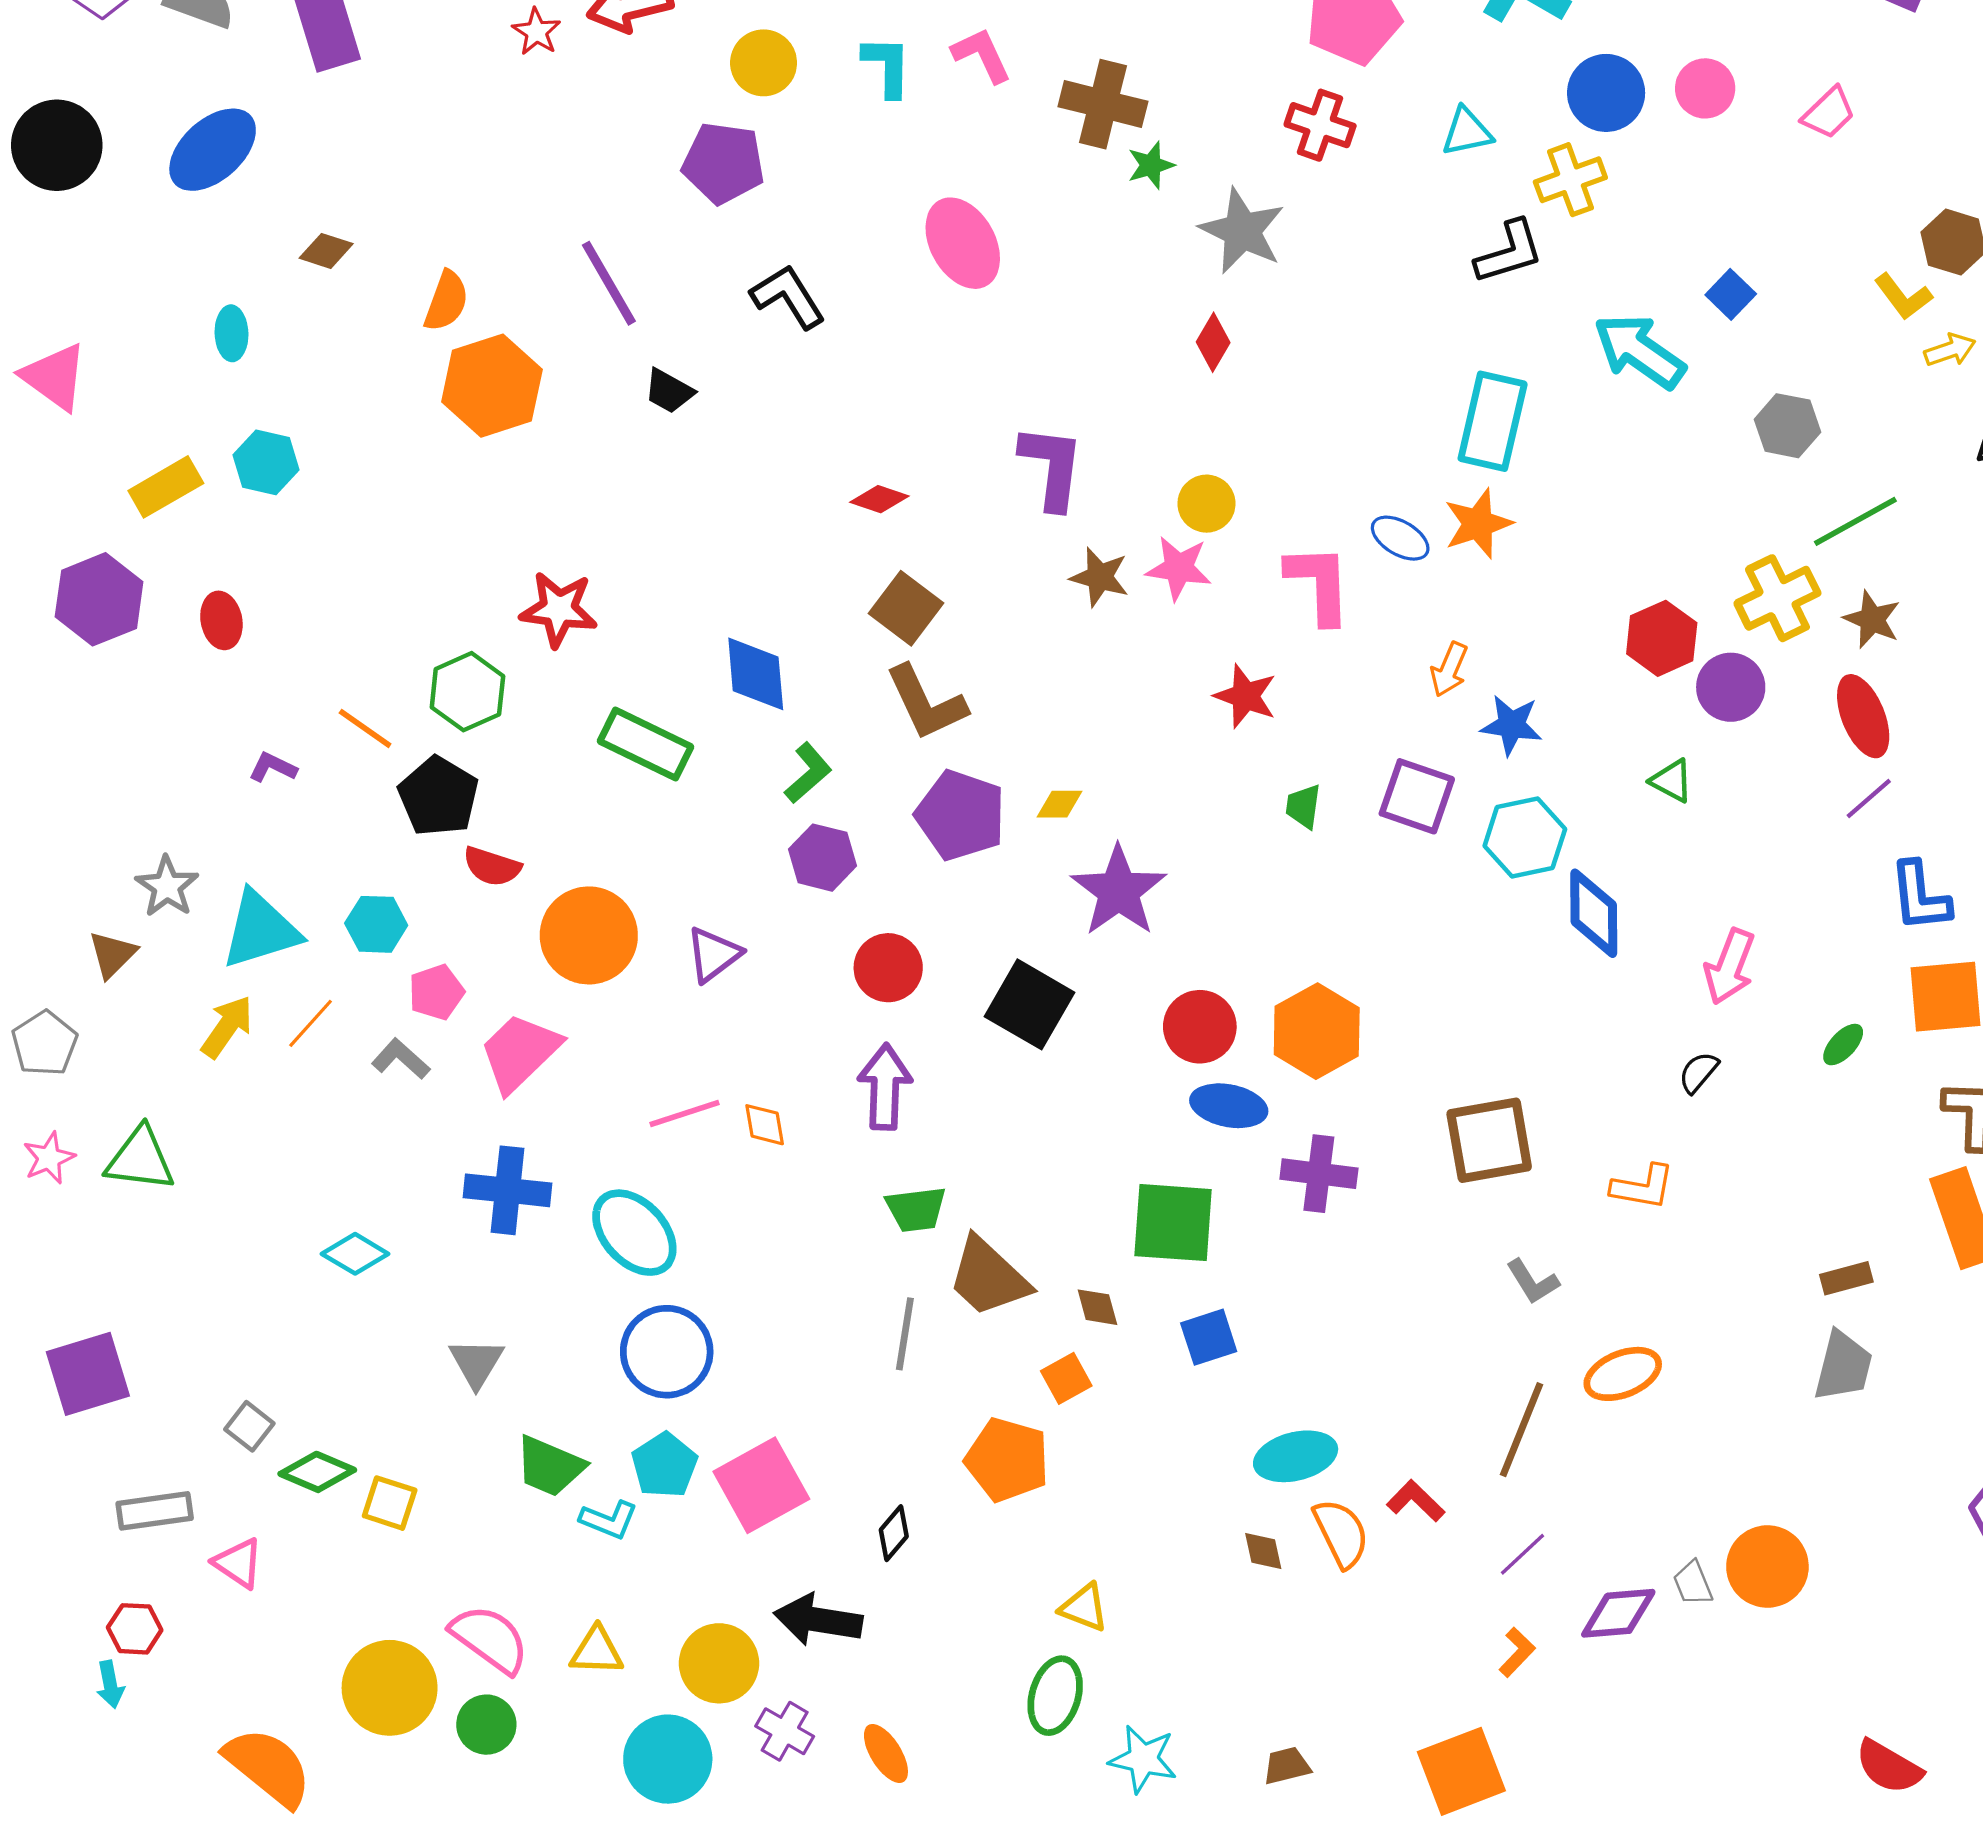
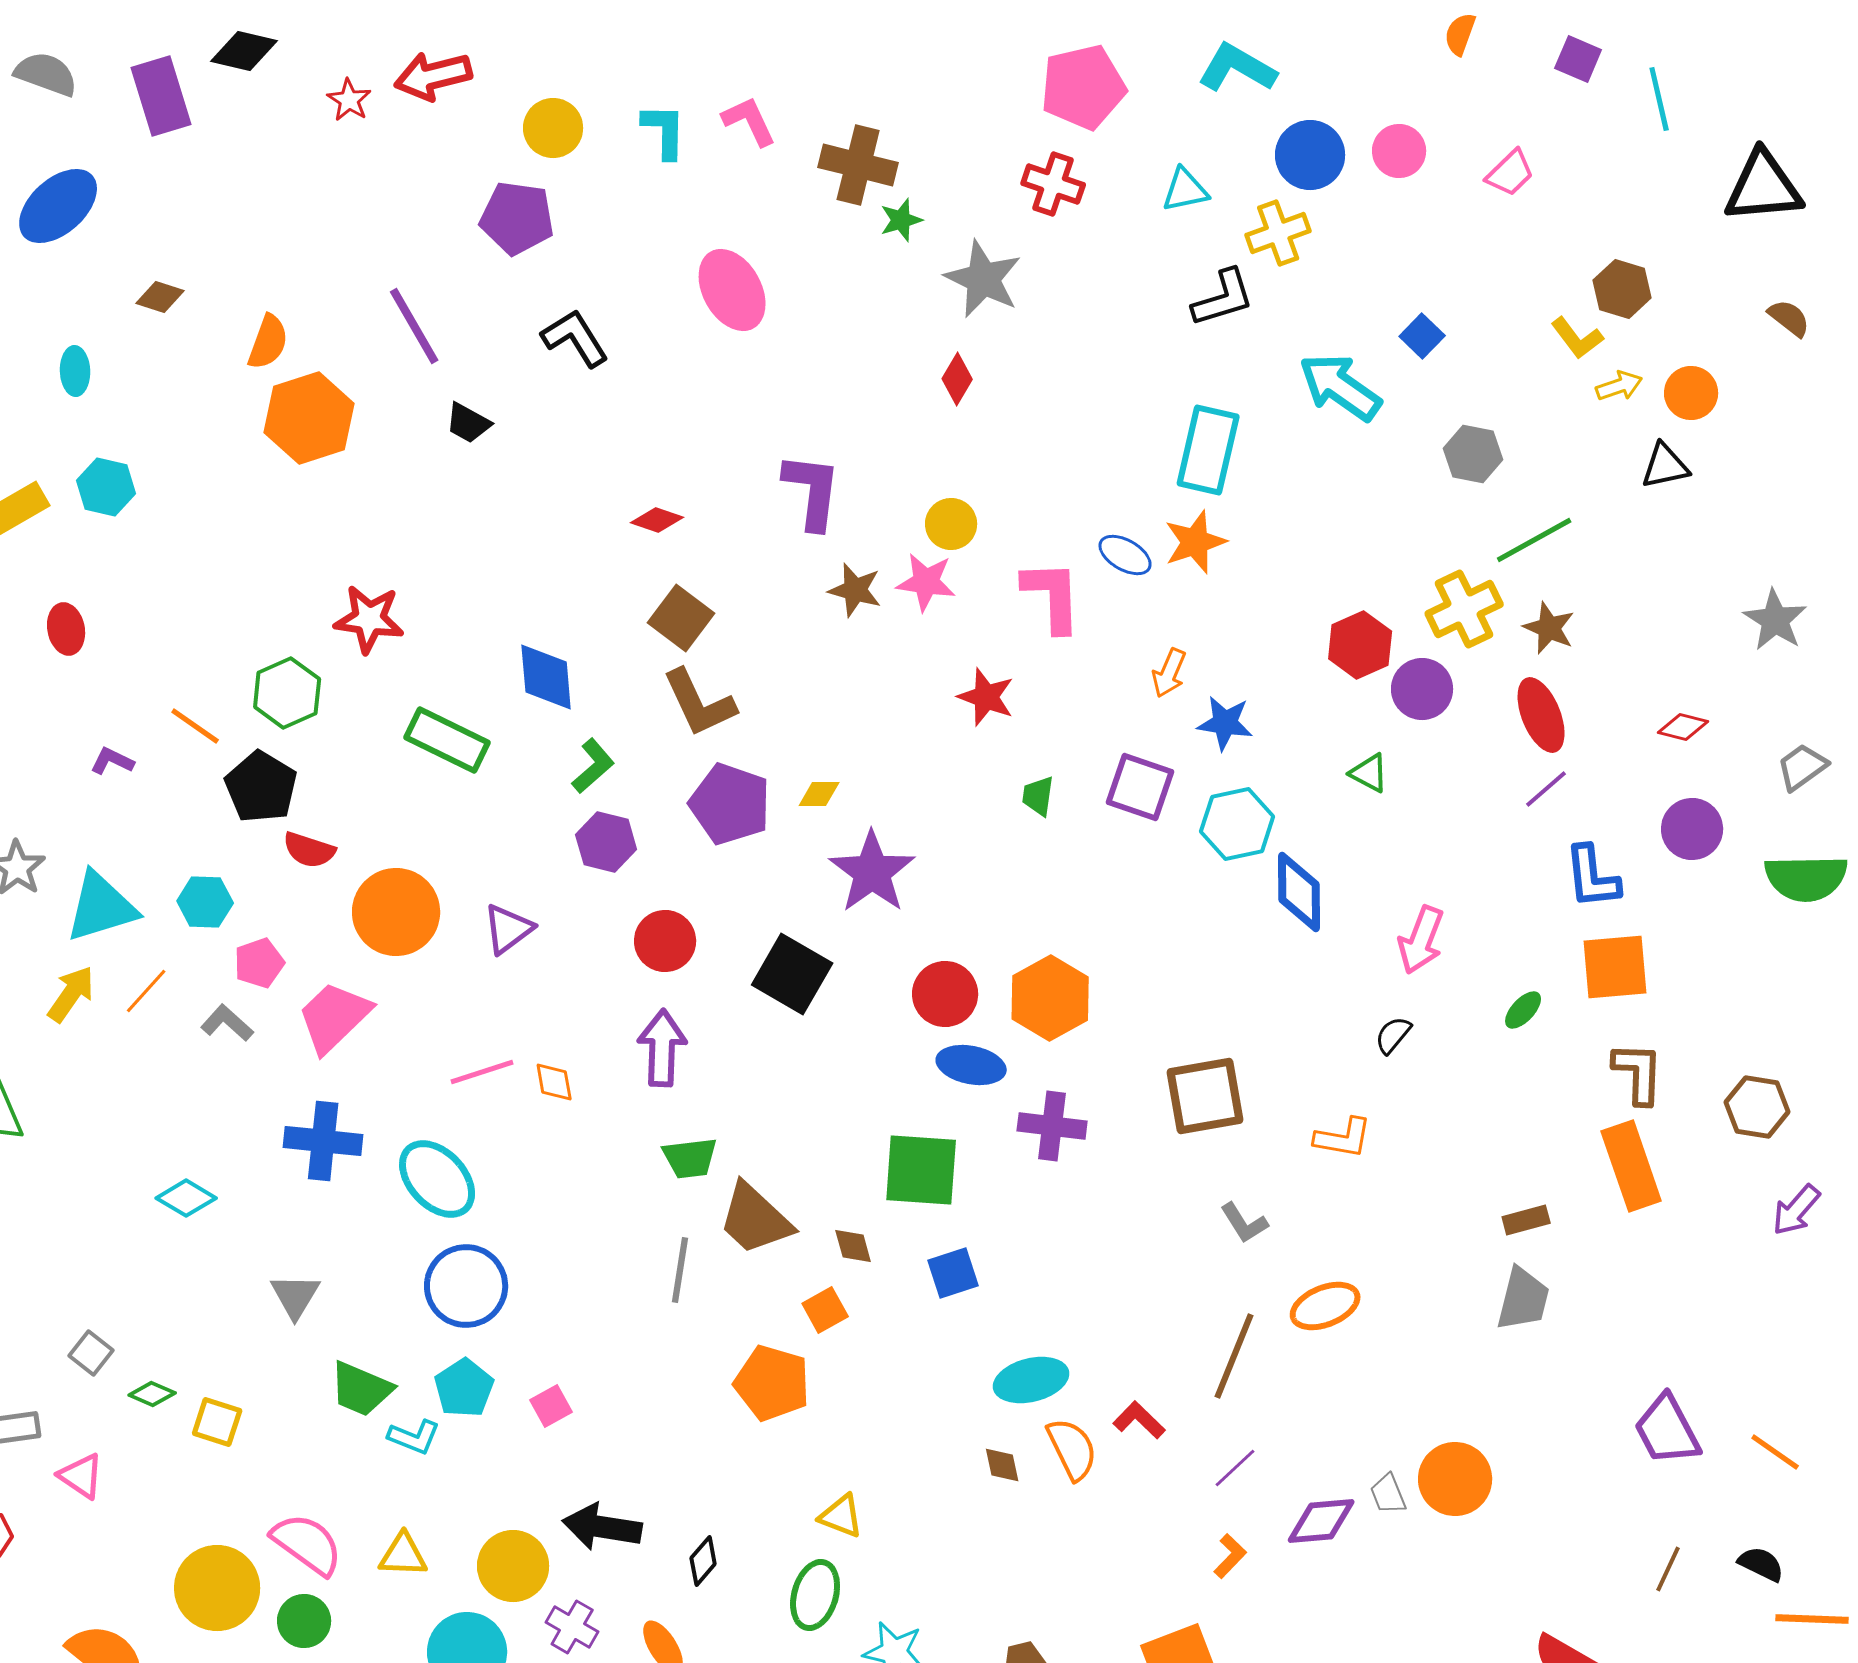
green diamond: (317, 1472) -> (152, 1394), size x0.7
pink square: (761, 1485) -> (551, 1406), size x0.5
black diamond: (894, 1533) -> (703, 1561), moved

